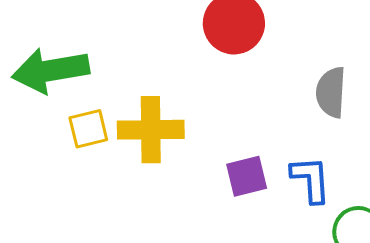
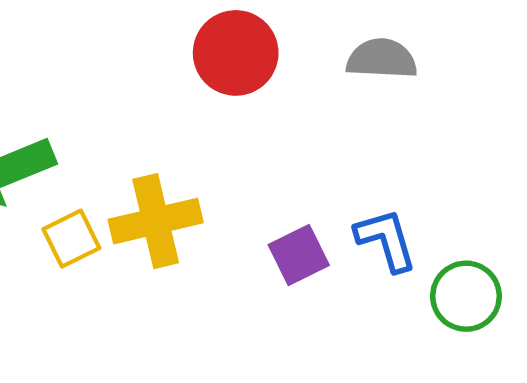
gray semicircle: (331, 92) -> (382, 59), moved, turned 102

